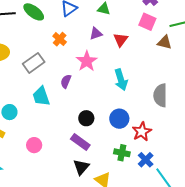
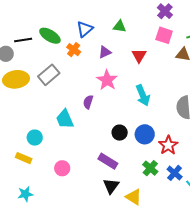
purple triangle: (96, 34) -> (105, 52), moved
orange cross: (60, 39) -> (74, 50), moved
gray rectangle: (34, 63) -> (49, 75), moved
black circle: (86, 118) -> (120, 133), moved
green cross: (122, 153) -> (150, 168), turned 35

